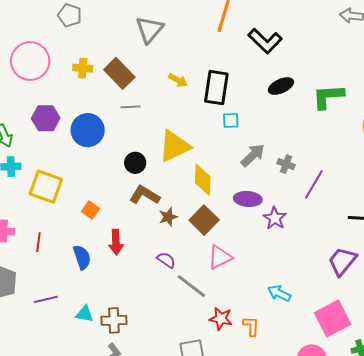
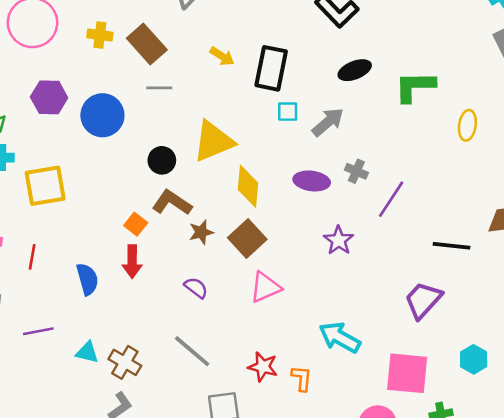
gray arrow: (253, 155) -> (328, 122), moved
yellow square: (46, 187) -> (45, 186), turned -32
purple ellipse: (248, 199) -> (312, 181), moved
orange square: (90, 210) -> (136, 224), moved
gray line: (191, 286) -> (192, 351), moved
cyan arrow: (279, 293) -> (340, 337), size x1.4
pink square: (333, 319) -> (407, 373), turned 30
brown cross: (114, 320) -> (125, 362), turned 30

